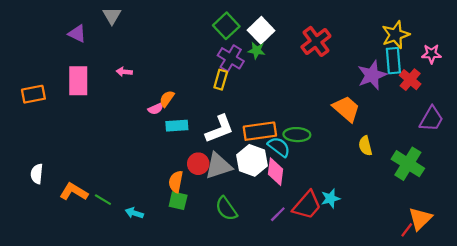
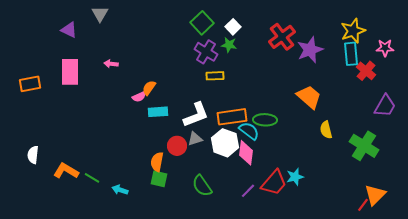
white square: (261, 30) -> (233, 27), size x0.7
purple star: (372, 75) -> (310, 50), moved
yellow rectangle: (221, 80) -> (215, 76), moved, turned 72
gray triangle: (218, 166) -> (195, 139), moved, size x0.6

